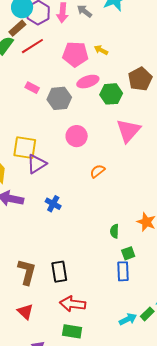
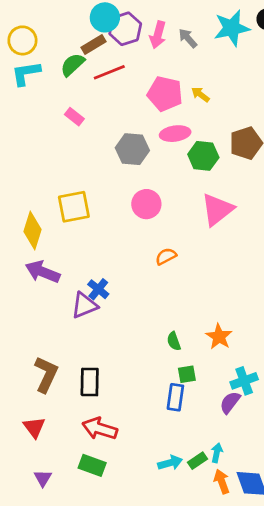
pink rectangle: (32, 88) -> (74, 117), moved
yellow square: (25, 148) -> (74, 207), turned -30
purple triangle: (37, 164) -> (84, 305), moved
green semicircle: (114, 231) -> (174, 341), turned -32

